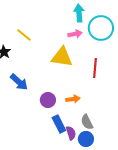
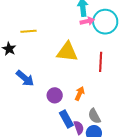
pink arrow: (75, 34) -> (87, 21), moved
yellow line: (24, 35) -> (29, 31), turned -42
orange arrow: (73, 99) -> (80, 94), turned -56

